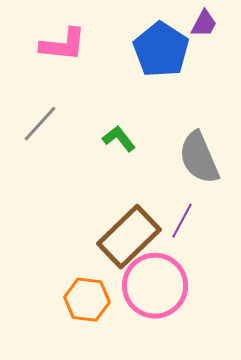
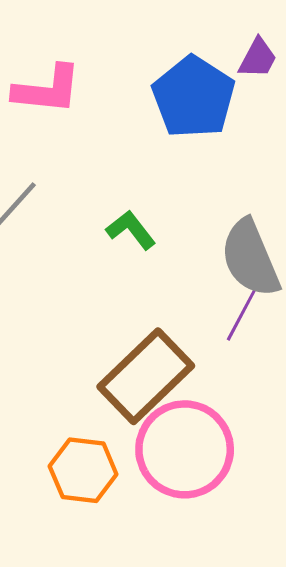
purple line: (182, 221) -> (241, 315), moved

